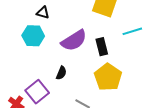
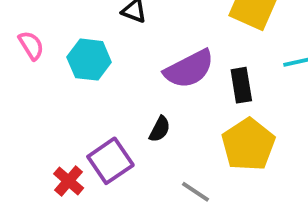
cyan hexagon: (33, 36) -> (89, 60), moved

